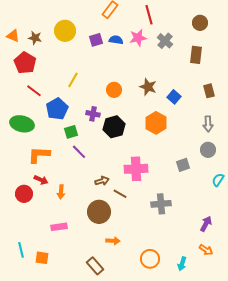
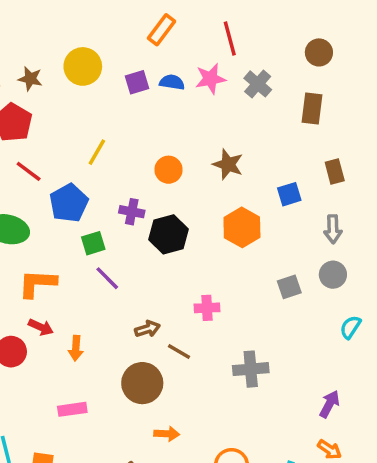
blue square: (174, 97) -> (289, 194), moved, turned 32
gray square: (183, 165) -> (289, 287), moved
pink cross: (136, 169) -> (207, 308), size x0.6

